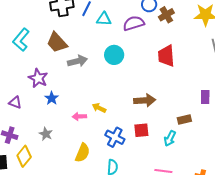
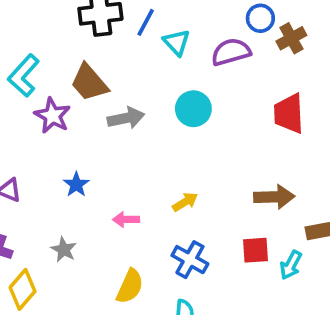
cyan triangle: (104, 19) -> (177, 42), turned 42
purple star: (38, 78) -> (52, 116), moved
brown arrow: (145, 100) -> (274, 197), moved
yellow arrow: (99, 108) -> (185, 202), moved, turned 120
red square: (141, 130) -> (255, 250), moved

